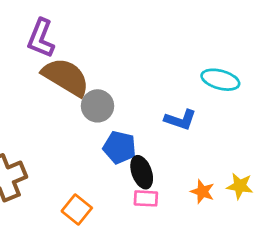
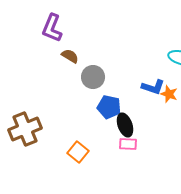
brown semicircle: (66, 77) -> (70, 56), size x0.5
orange star: (202, 192) -> (169, 94), moved

